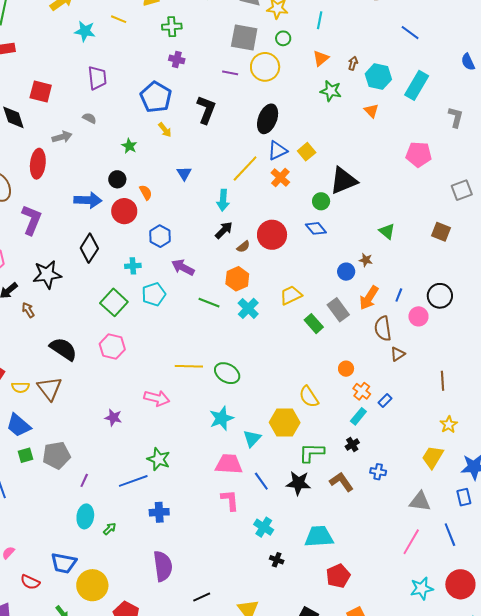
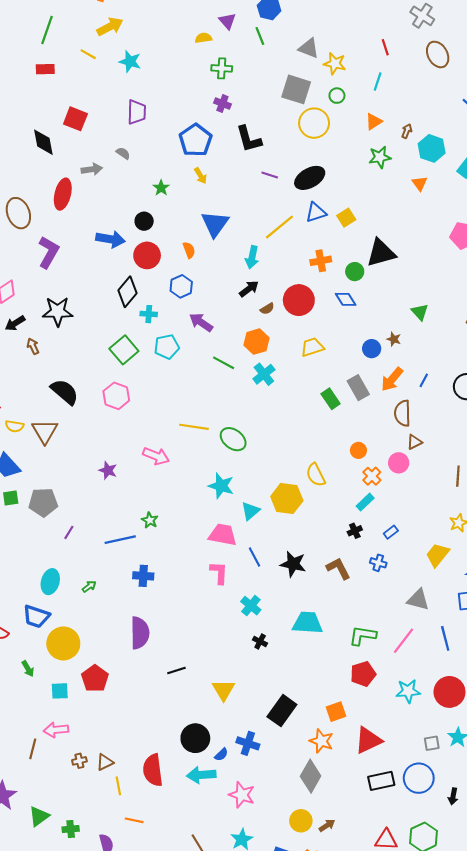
yellow line: (119, 19) -> (88, 54), moved
purple line: (230, 73) -> (270, 175), moved
green star: (331, 91) -> (380, 157), turned -30
black L-shape: (206, 110) -> (249, 139), moved, turned 136
black ellipse: (268, 119) -> (310, 178), turned 32
blue triangle: (184, 173) -> (215, 224), size x1.8
orange cross: (280, 177) -> (321, 261), moved, turned 30
orange semicircle: (146, 192) -> (189, 250), moved
black diamond: (89, 248) -> (128, 292), moved
yellow trapezoid: (291, 295) -> (312, 347), moved
pink circle: (418, 316) -> (399, 463), moved
blue rectangle: (385, 400) -> (391, 532), moved
cyan star: (221, 418) -> (221, 486), turned 30
green L-shape: (311, 453) -> (363, 636), moved
green star: (159, 459) -> (150, 520), size x0.7
cyan ellipse: (85, 516) -> (50, 582), moved
red pentagon: (338, 576) -> (363, 674), moved

